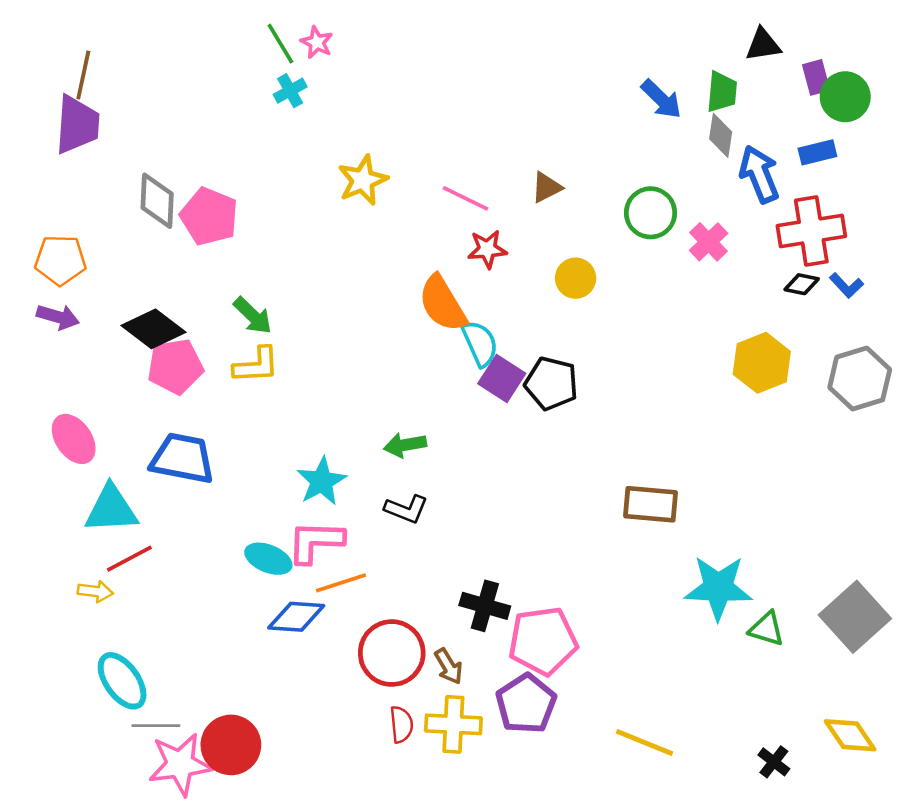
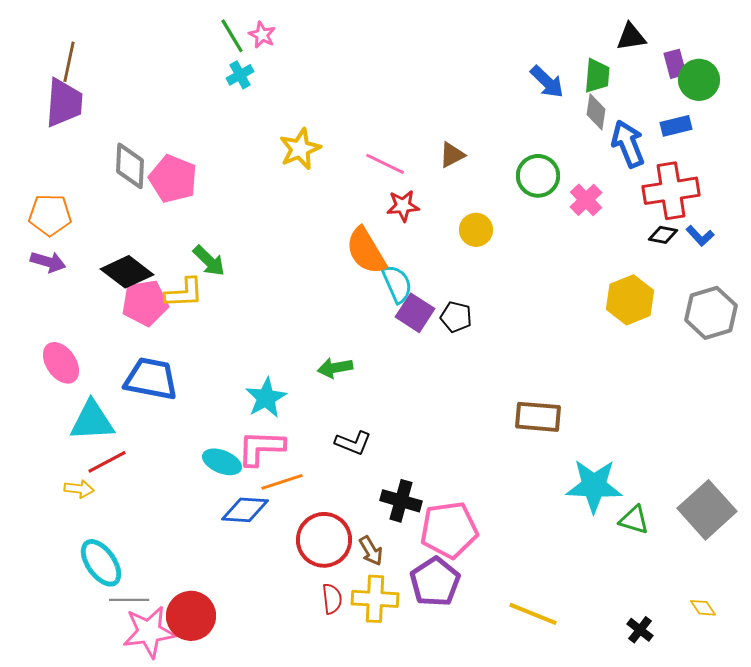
yellow L-shape: (256, 365) -> (184, 293), moved
black pentagon: (551, 383) -> (456, 317), size x0.7
black L-shape: (406, 509) -> (353, 443), moved
yellow diamond: (850, 735) -> (703, 608), size x0.6

